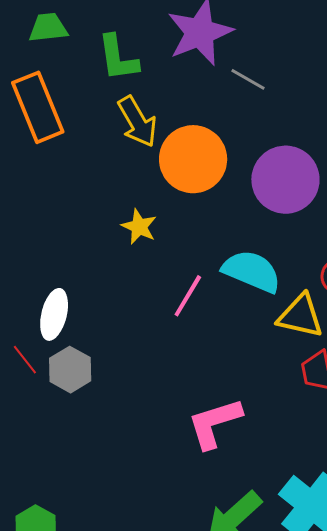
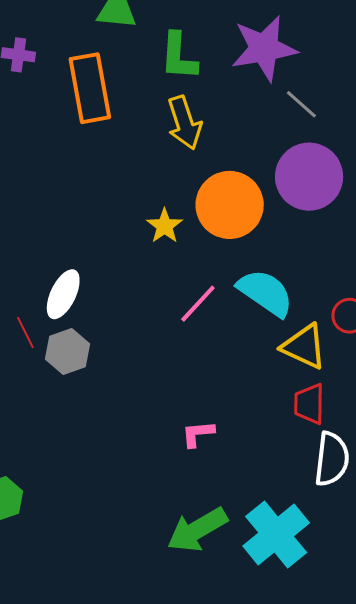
orange circle: (193, 159) -> (230, 205), moved
purple circle: (285, 180) -> (309, 177), moved
pink L-shape: (215, 423) -> (198, 434), size x0.6

